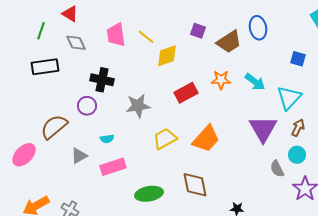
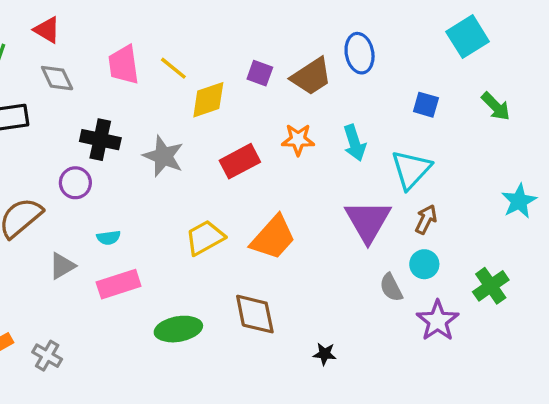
purple square: (198, 31) -> (260, 73), moved
cyan arrow: (255, 82) -> (355, 143), turned 35
gray star: (138, 106) -> (163, 156), moved, turned 30

